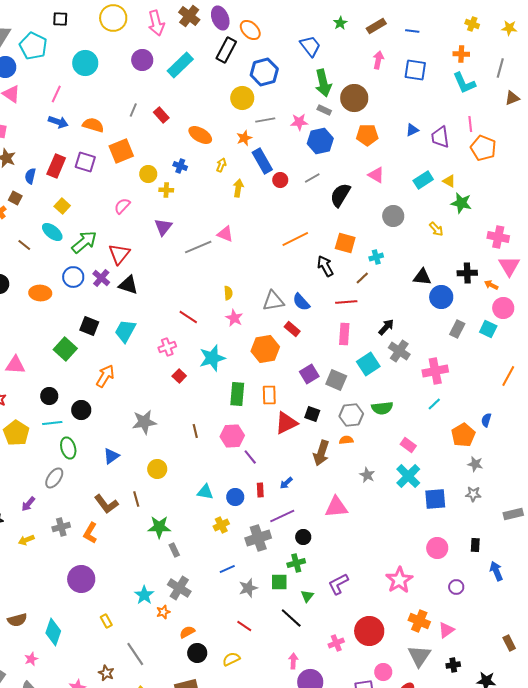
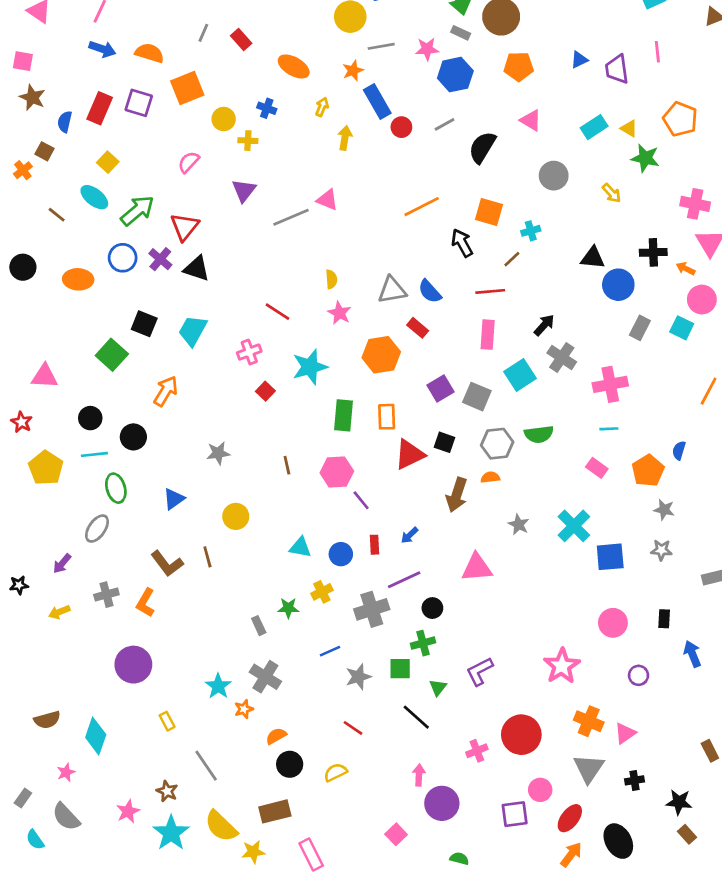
orange pentagon: (483, 148) -> (680, 119), moved
cyan line: (434, 404) -> (609, 429), turned 40
gray star: (144, 422) -> (218, 453), size x0.7
pink rectangle: (408, 445) -> (597, 468), moved
green star: (159, 527) -> (288, 608), moved, size x0.7

